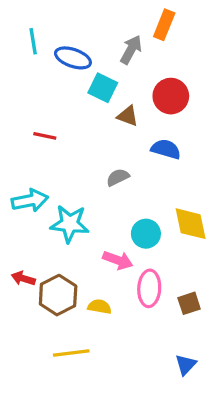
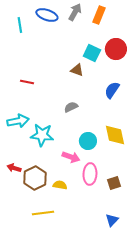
gray arrow: (131, 50) -> (75, 12), moved
blue ellipse: (73, 58) -> (47, 15), moved
cyan square: (103, 88) -> (92, 53), moved
red circle: (171, 96) -> (116, 49), moved
blue semicircle: (166, 149) -> (112, 90), moved, turned -72

